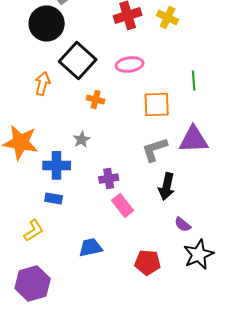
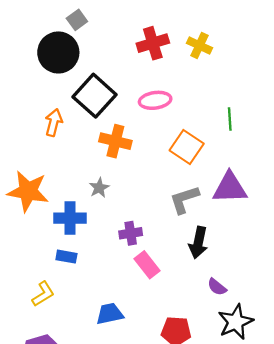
orange cross: (96, 99) -> (115, 141), size x1.5
orange square: (157, 104) -> (187, 147), turned 36

